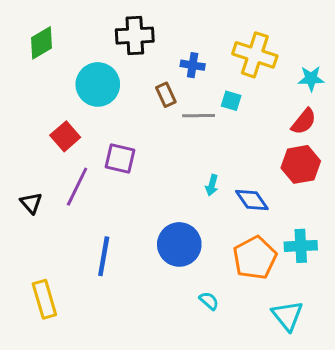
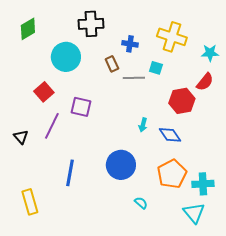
red hexagon: (301, 164) -> (182, 101), moved
cyan cross: (301, 246) -> (203, 184), moved

